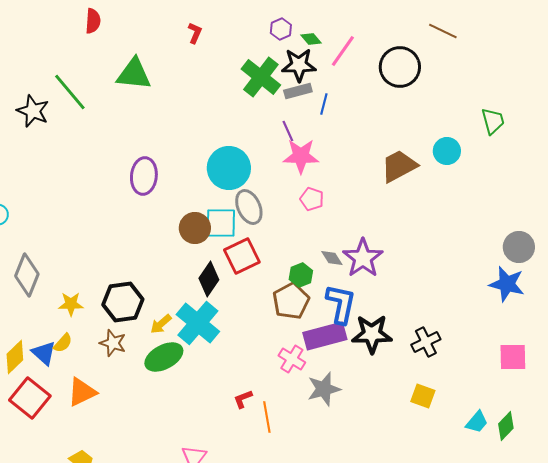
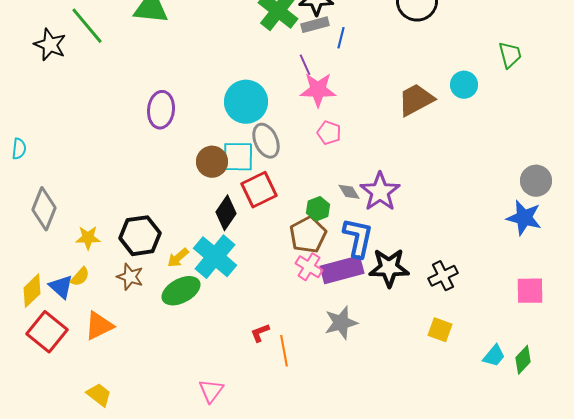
pink cross: (292, 359) -> (309, 267), moved

